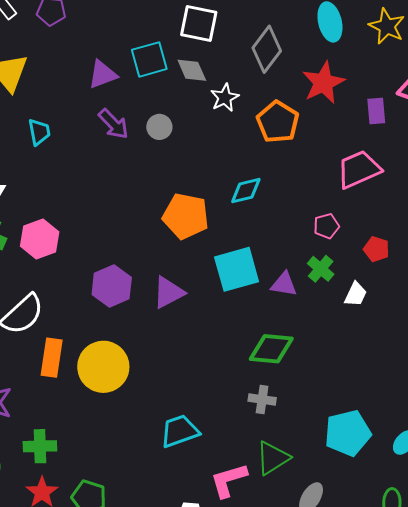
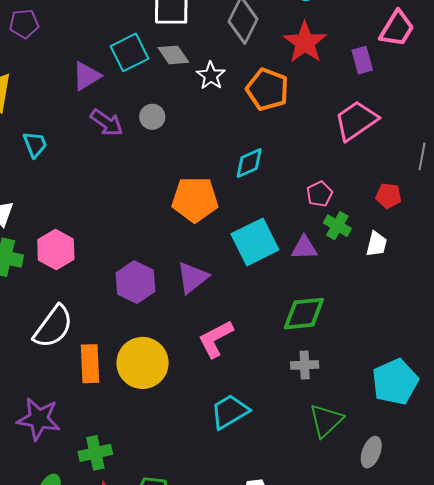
pink pentagon: (326, 226) -> (319, 194), moved
pink L-shape: (229, 480) -> (216, 339), moved

